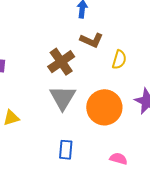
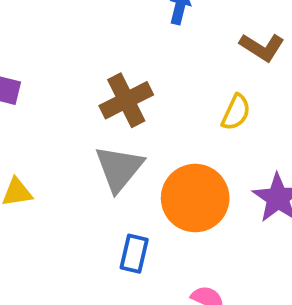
brown L-shape: (92, 40) -> (262, 47), moved
blue rectangle: (66, 150) -> (134, 254), moved

